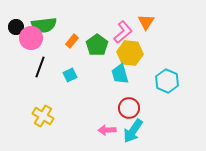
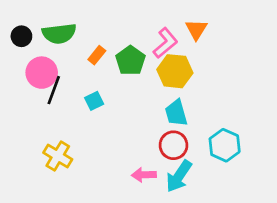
pink circle: (31, 38) -> (42, 73), moved
cyan trapezoid: (120, 74) -> (176, 113), moved
cyan hexagon: (167, 81) -> (225, 145), moved

